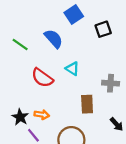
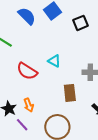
blue semicircle: (54, 39) -> (27, 16), moved
orange arrow: (42, 115) -> (29, 105), turned 64

